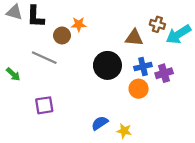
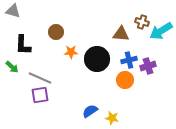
black L-shape: (35, 17) -> (23, 45), moved
orange star: (79, 24) -> (71, 52), moved
gray line: (44, 58) -> (40, 78), moved

